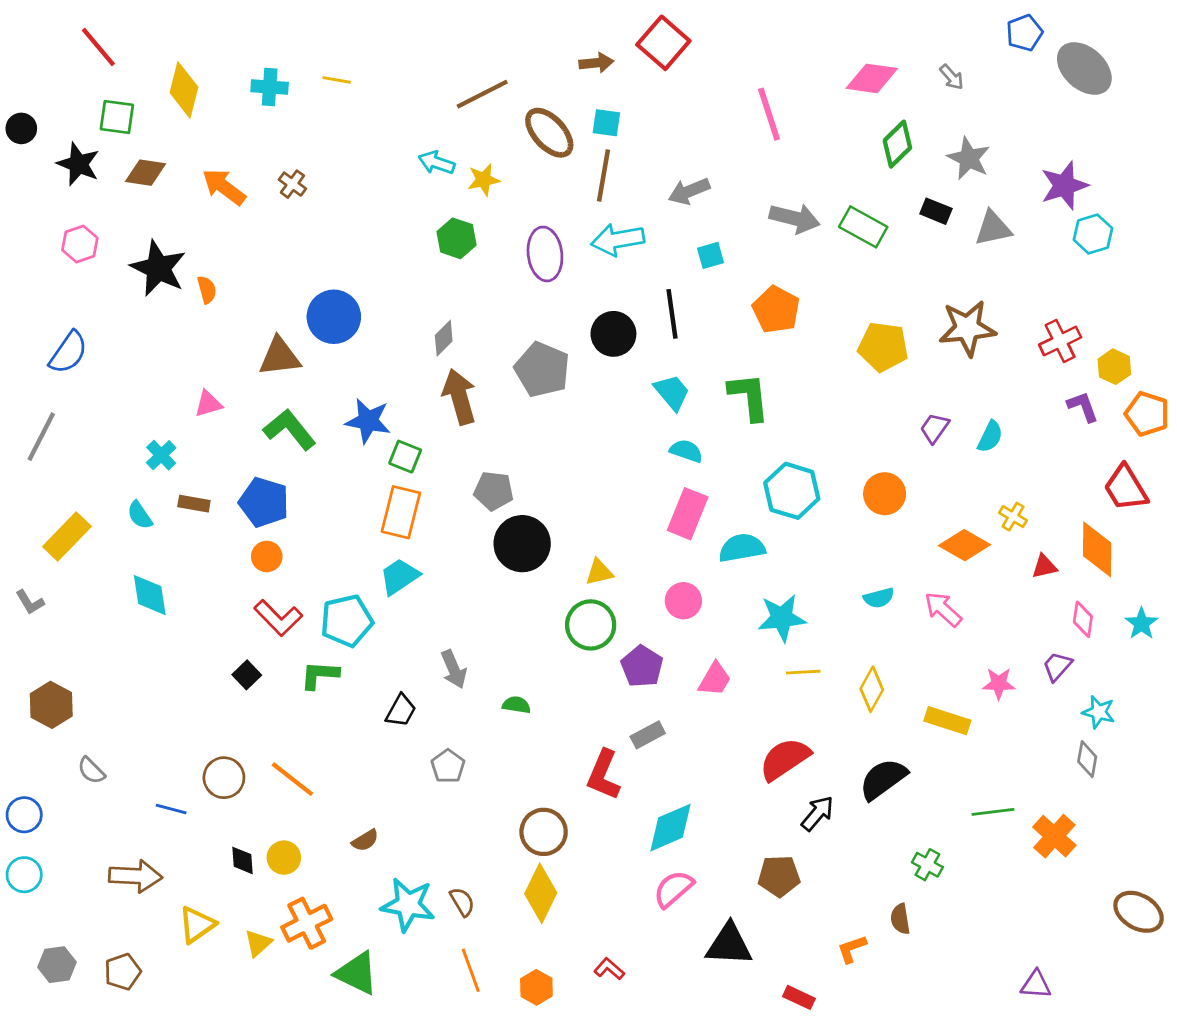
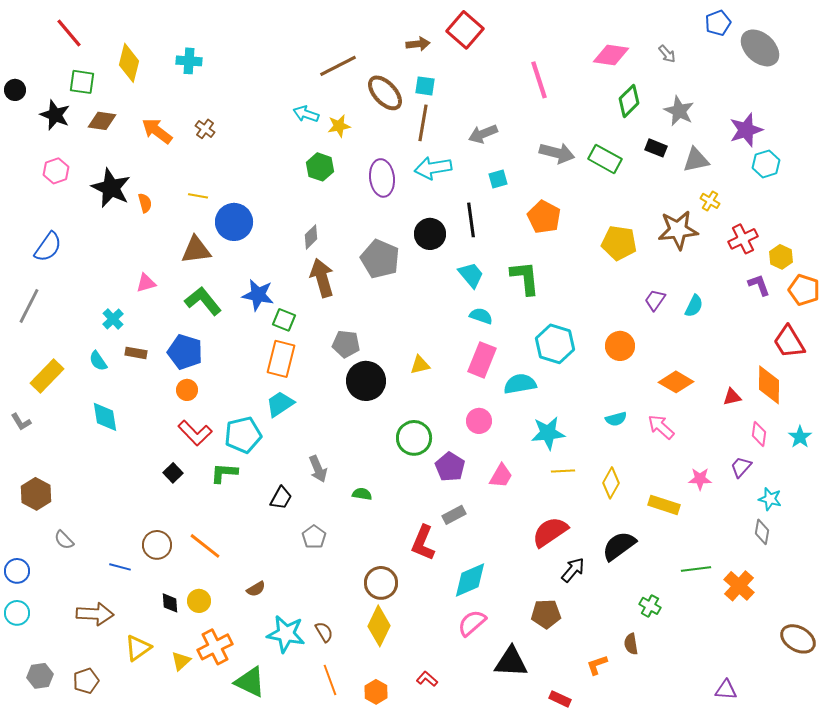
yellow line: (337, 80) -> (198, 196), moved
yellow cross: (1013, 517) -> (710, 201), moved
yellow triangle: (599, 572) -> (420, 365), moved

